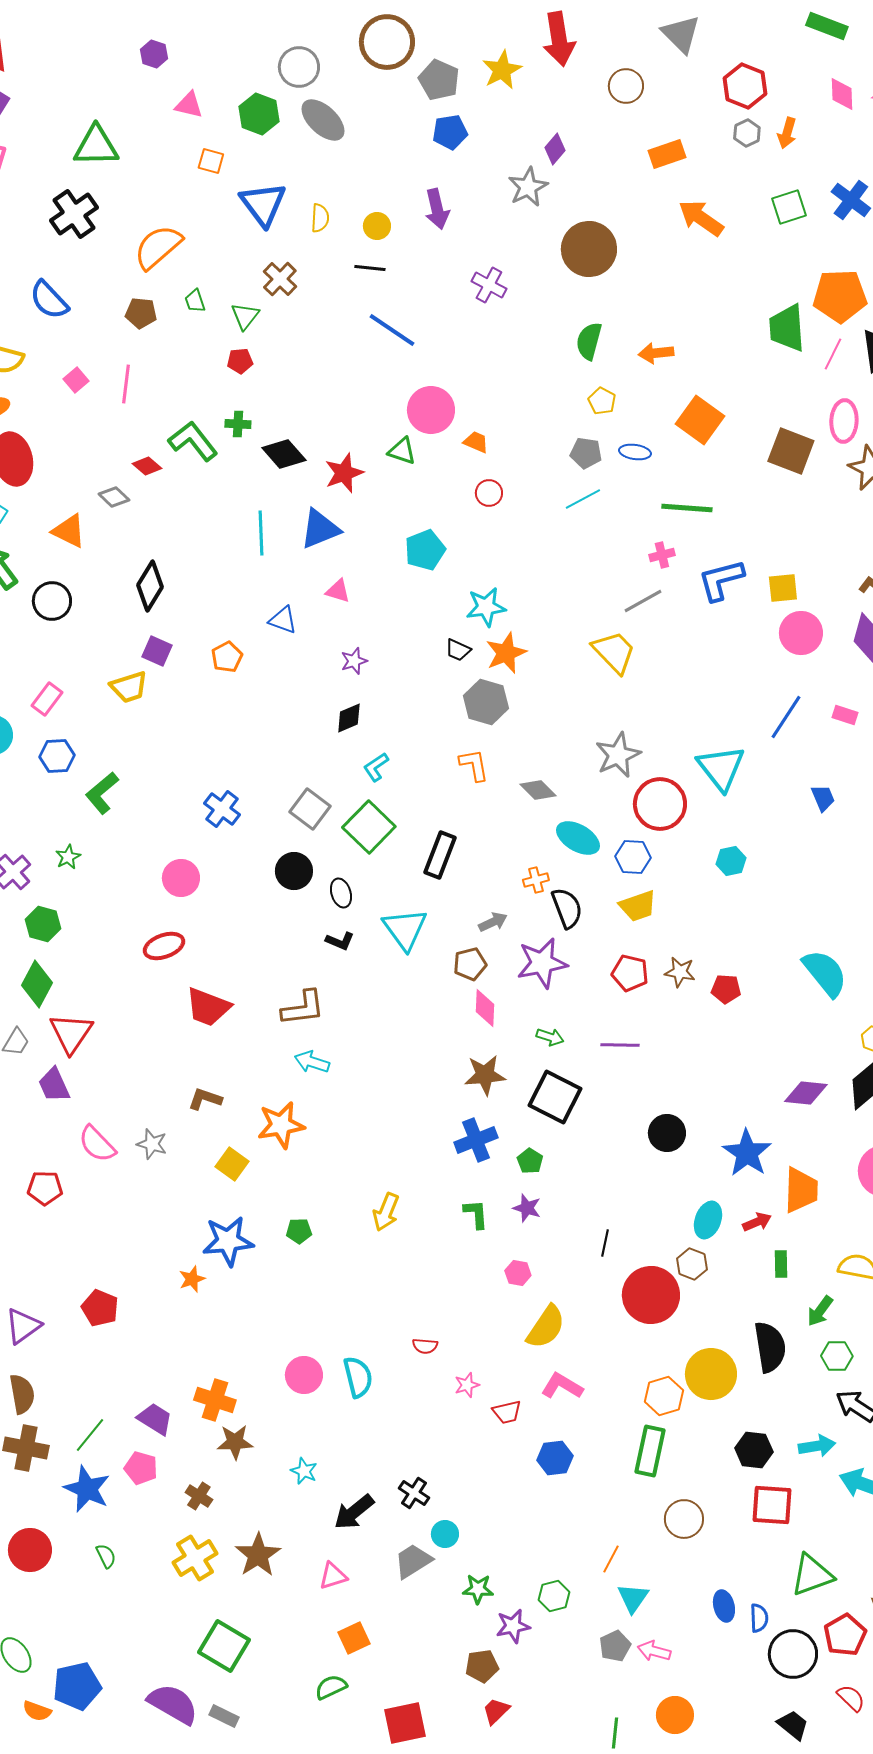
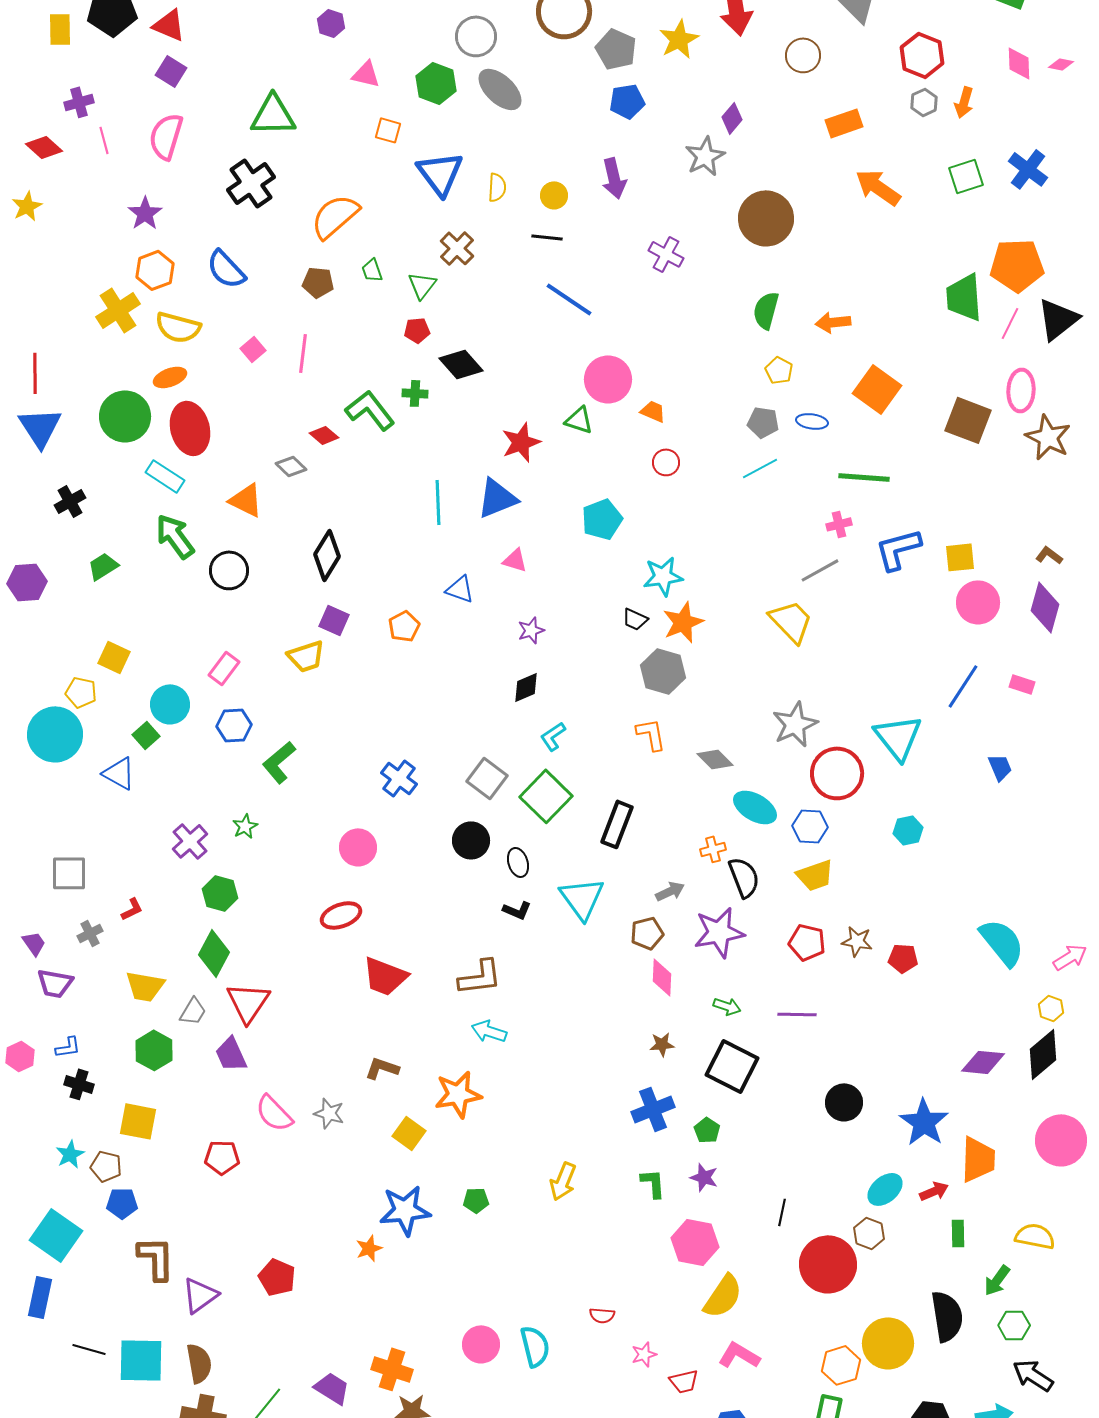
black diamond: (284, 454) -> (461, 364), moved
brown star: (485, 1075) -> (662, 1044), size x0.6
cyan ellipse: (708, 1220) -> (885, 1189), turned 30
pink hexagon: (518, 1273) -> (695, 1242), size x1.8

